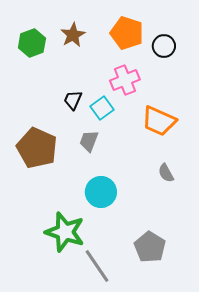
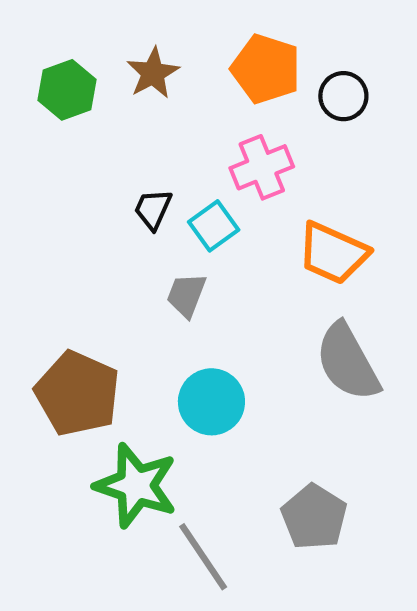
brown pentagon: (37, 148) -> (77, 393), moved
gray semicircle: (166, 173) -> (348, 362), size x2.0

